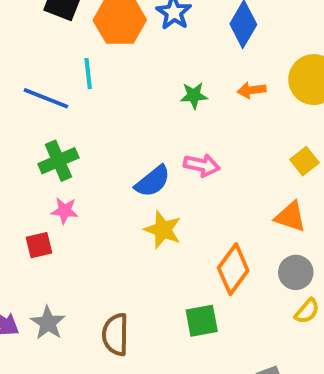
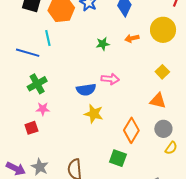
blue semicircle: (153, 181) -> (86, 90), turned 36
green square: (202, 321) -> (118, 158), turned 36

